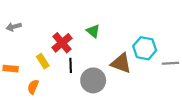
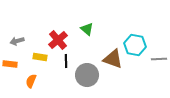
gray arrow: (14, 27) -> (17, 41), moved
yellow rectangle: (43, 61) -> (40, 57), turned -48

